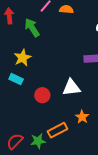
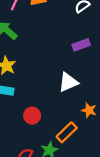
red circle: (42, 95) -> (32, 116), moved

